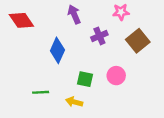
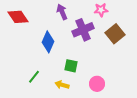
purple cross: (99, 36) -> (83, 30), size x1.5
pink circle: (116, 76) -> (97, 84), moved
green line: (41, 92) -> (34, 77), turned -48

